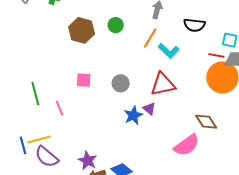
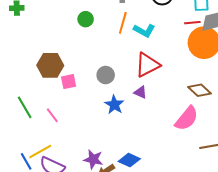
brown hexagon: (82, 30) -> (50, 65), moved
blue star: (133, 115) -> (114, 105), moved

